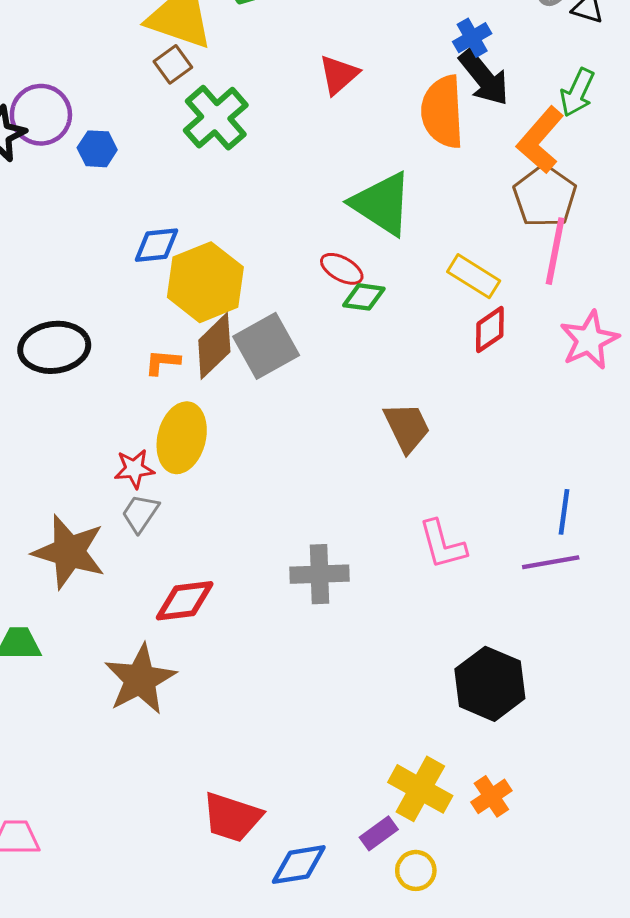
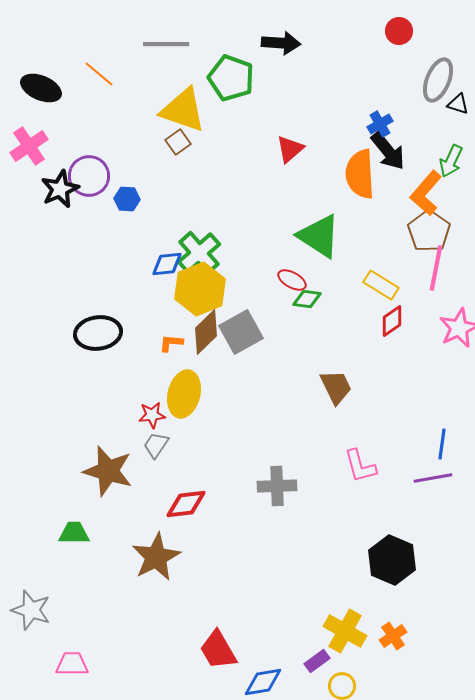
green cross: (216, 118) -> (199, 253), moved
red trapezoid: (232, 817) -> (218, 650), turned 42

